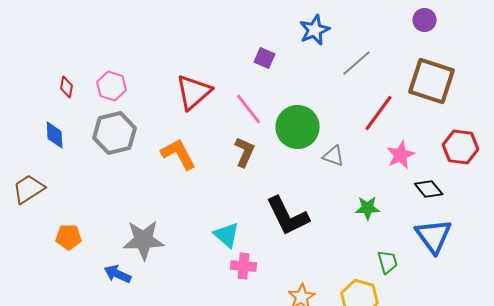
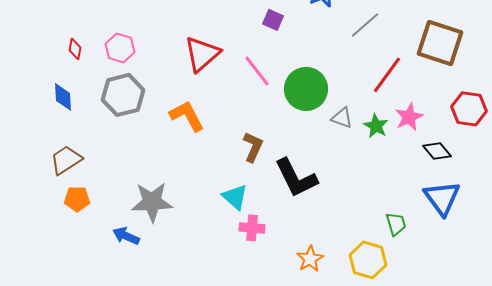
brown L-shape: (245, 152) -> (253, 147), moved
brown trapezoid: (29, 189) -> (66, 160), moved
green star: (368, 208) -> (376, 126), moved, turned 30

